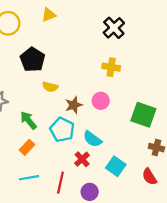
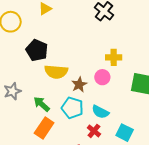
yellow cross: (111, 67) -> (114, 57), moved
yellow semicircle: (50, 87) -> (56, 72), size x1.6
orange rectangle: (27, 147) -> (44, 128), size x1.5

